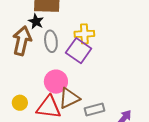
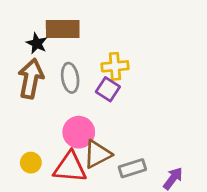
black star: (36, 21) -> (37, 43), moved
purple square: (79, 51) -> (108, 89), size x0.7

